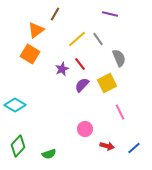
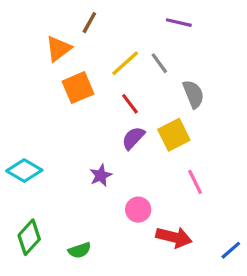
orange square: (30, 54) -> (78, 88), moved, turned 36
purple star: (62, 69) -> (101, 175), moved
red arrow: (107, 146) -> (174, 237), size x1.5
blue line: (134, 148) -> (231, 250), moved

